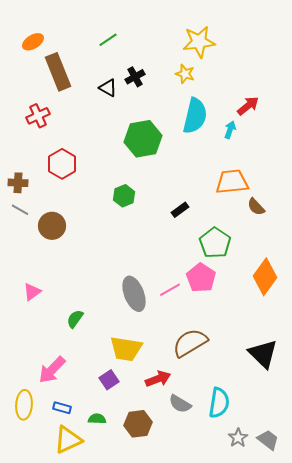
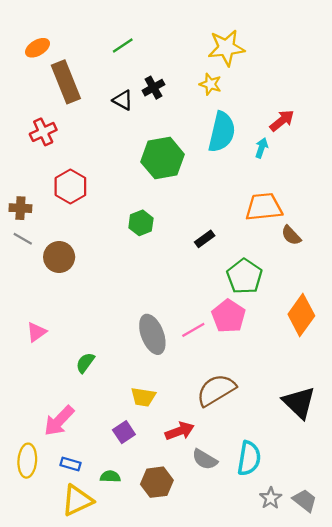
yellow trapezoid: (126, 349) -> (143, 397), size x0.7

